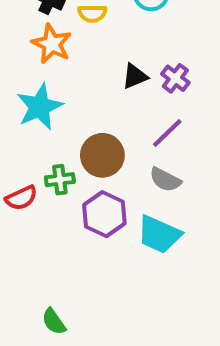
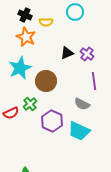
purple line: (167, 133) -> (94, 81), moved, turned -54
brown circle: (102, 155) -> (46, 81), moved
green cross: (60, 180) -> (30, 104), turned -32

